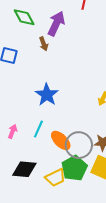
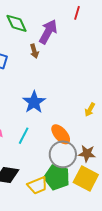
orange ellipse: (61, 140) -> (61, 134), moved
green pentagon: (74, 168) -> (57, 177), turned -30

